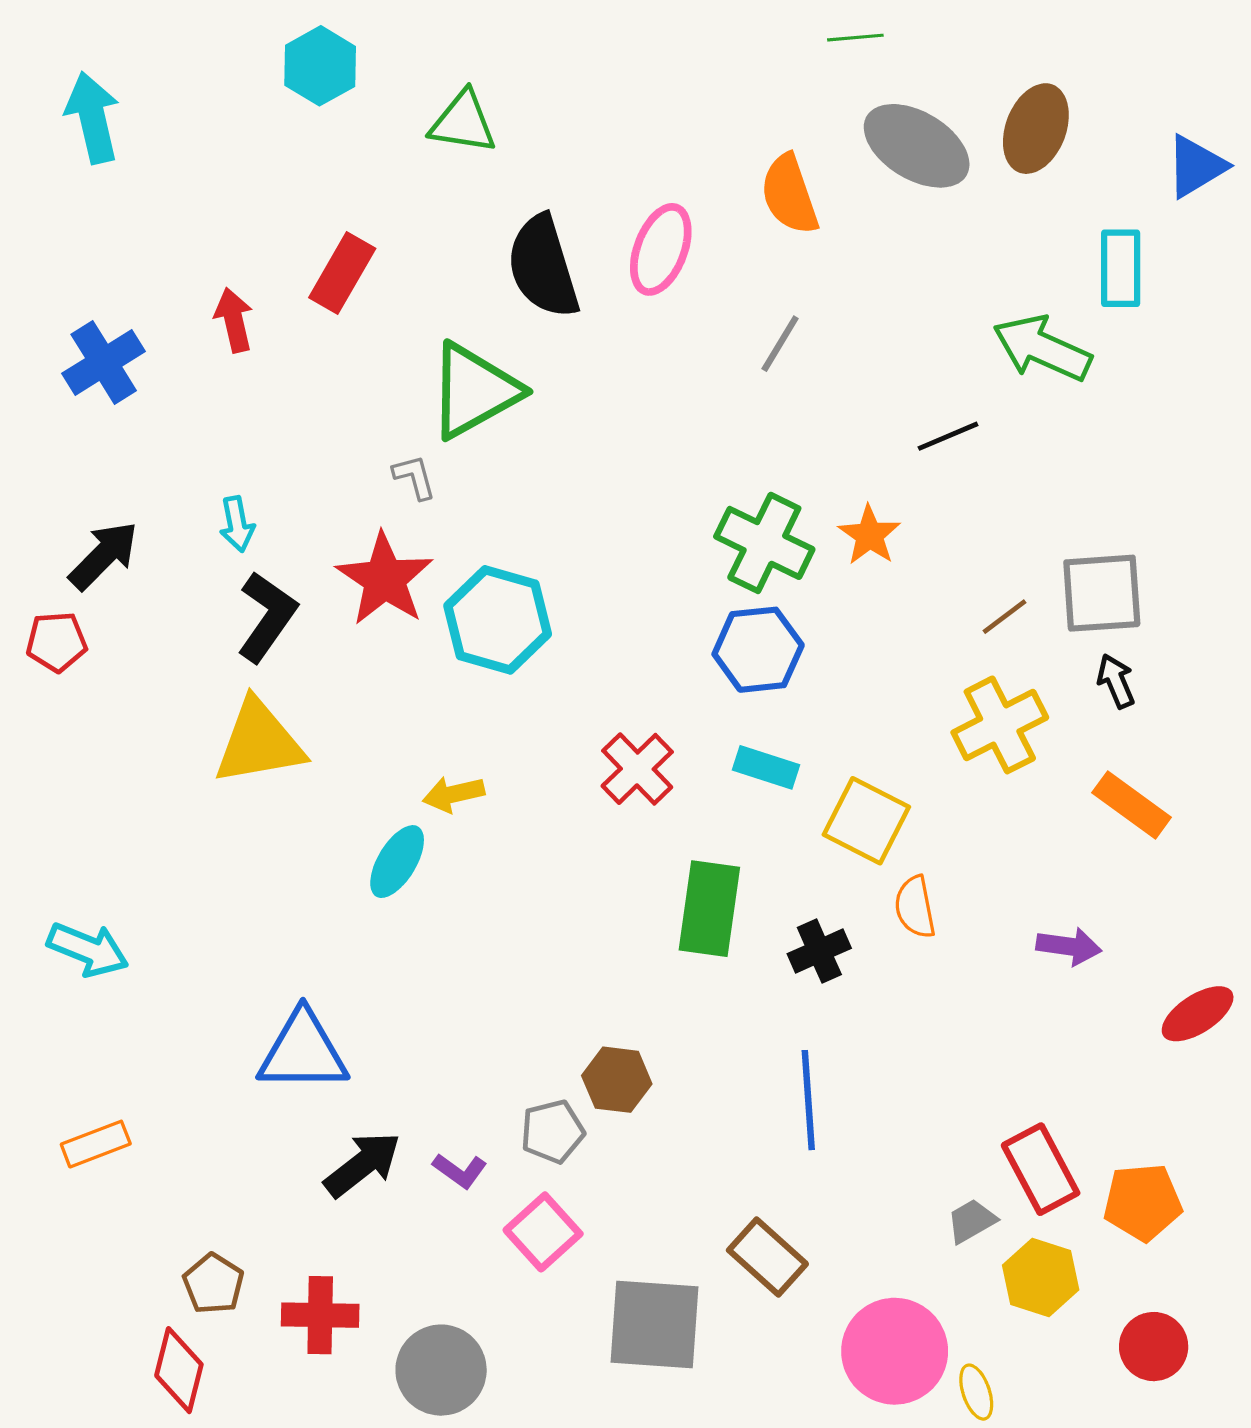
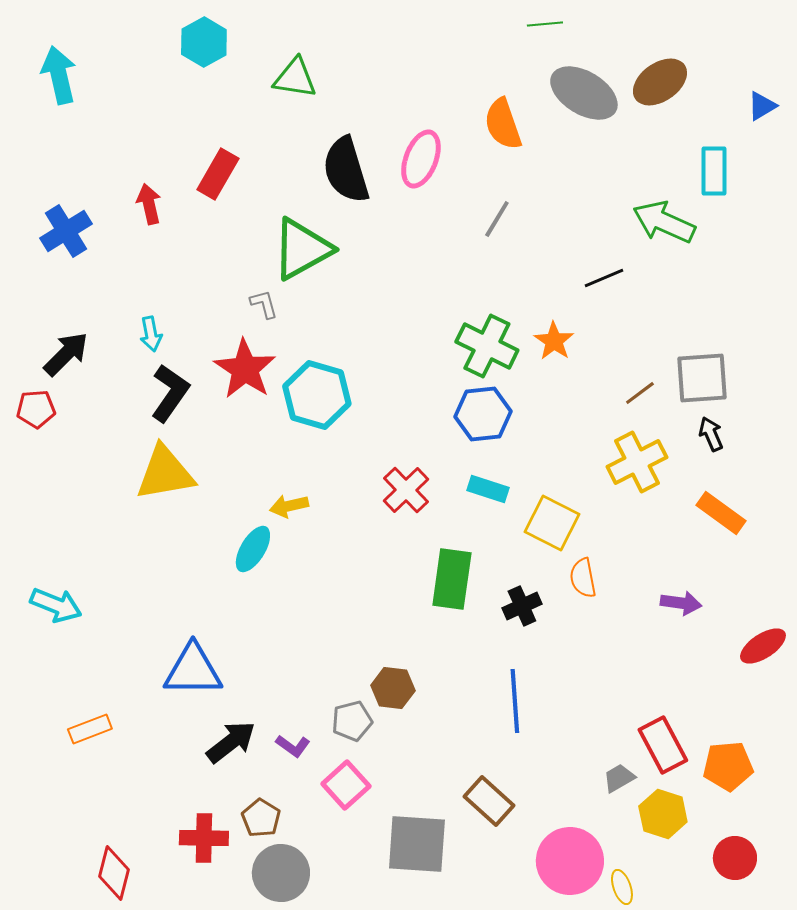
brown ellipse: (1036, 129) -> (660, 82), turned 34
blue triangle: (1196, 166) -> (762, 106), size x0.7
orange rectangle: (96, 1144) -> (90, 729), moved
brown pentagon: (213, 1284) -> (261, 818), moved

